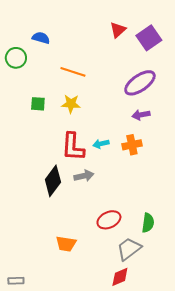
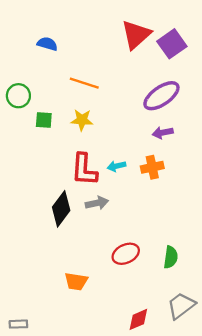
red triangle: (118, 30) -> (136, 35), size x1.6
green circle: (16, 58) -> (18, 96), moved
gray trapezoid: (129, 249) -> (181, 306), moved

